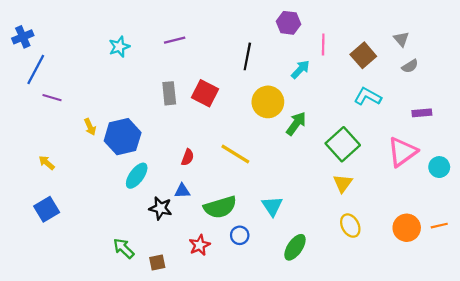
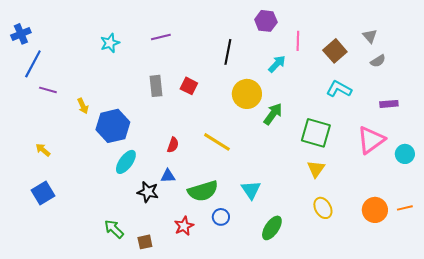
red square: (205, 93) -> (189, 86), size x0.7
yellow arrow: (90, 127) -> (83, 106), moved
green square: (343, 144) -> (316, 133), turned -32

